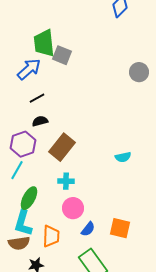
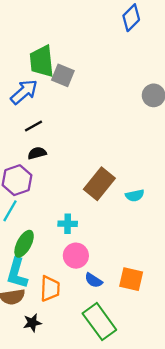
brown rectangle: (62, 147) -> (99, 184), moved
blue semicircle: (88, 229) -> (94, 280), turned 84

